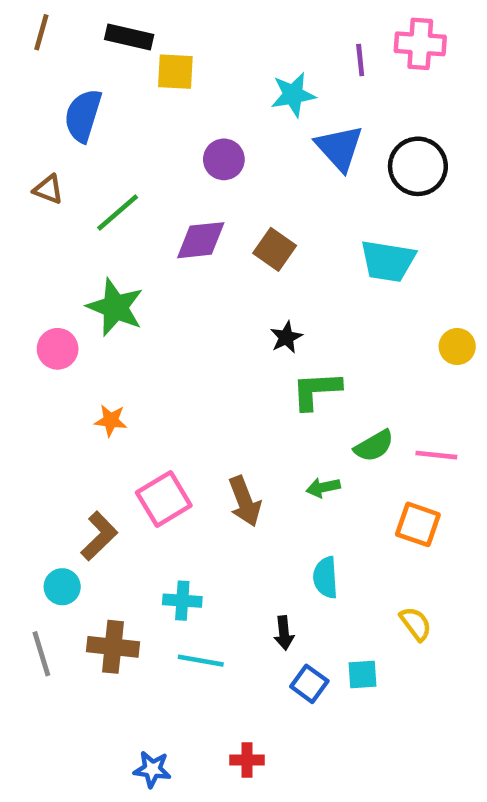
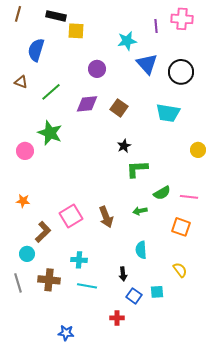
orange star: (111, 420) -> (23, 201), moved
red cross: (247, 760) -> (117, 318), moved

